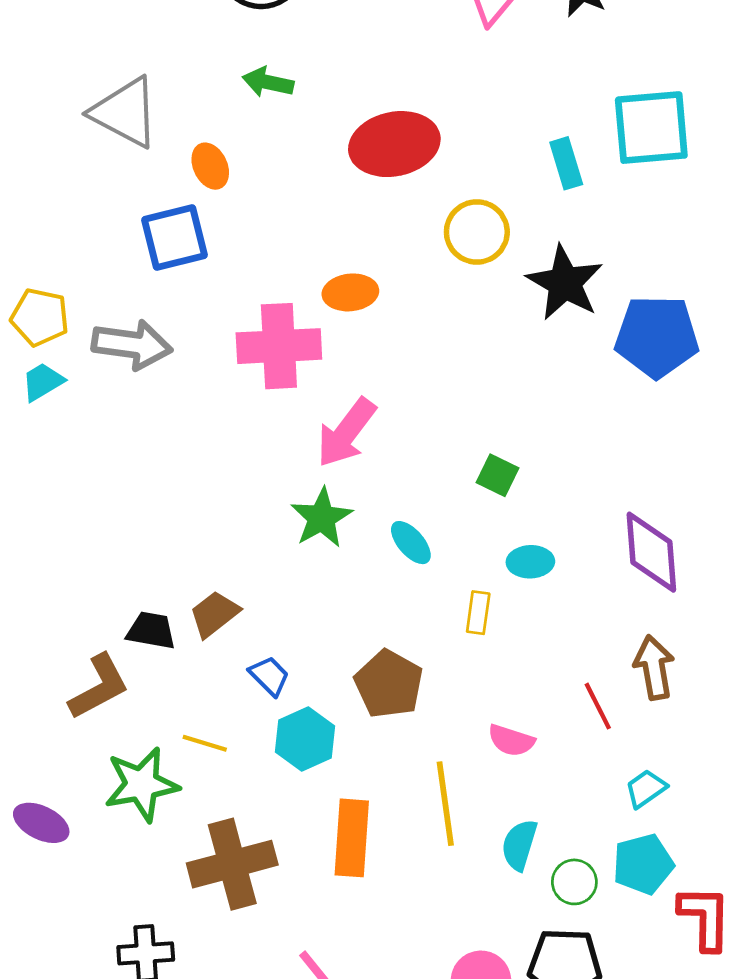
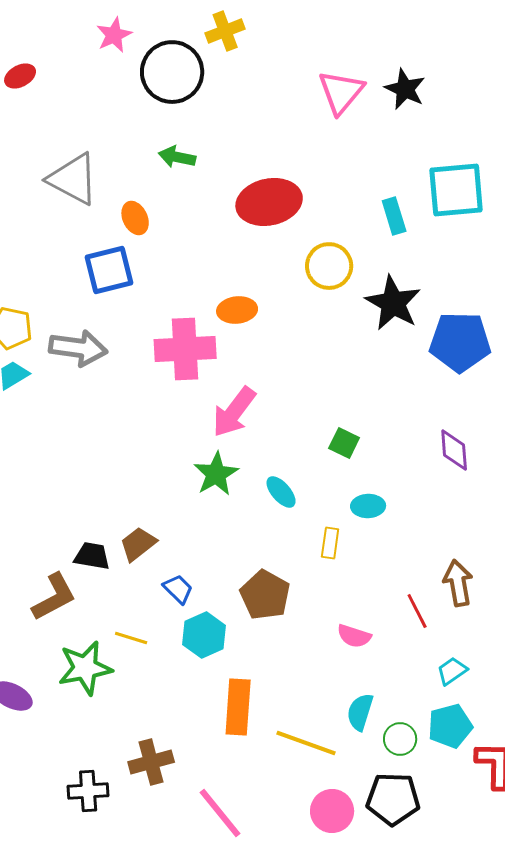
purple diamond: (651, 552) -> (454, 450), moved, size x0.7
yellow line: (445, 804) -> (306, 743), moved, turned -62
brown cross: (232, 864) -> (151, 762), moved, size x0.7

